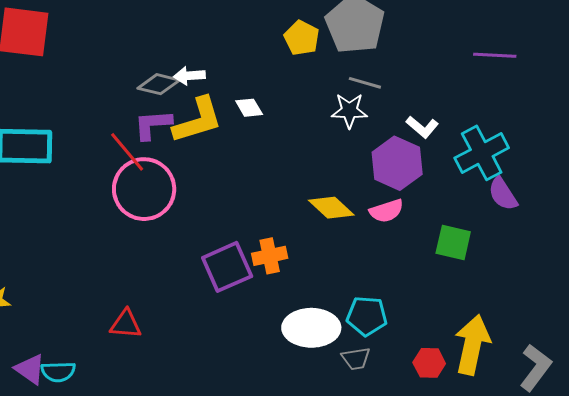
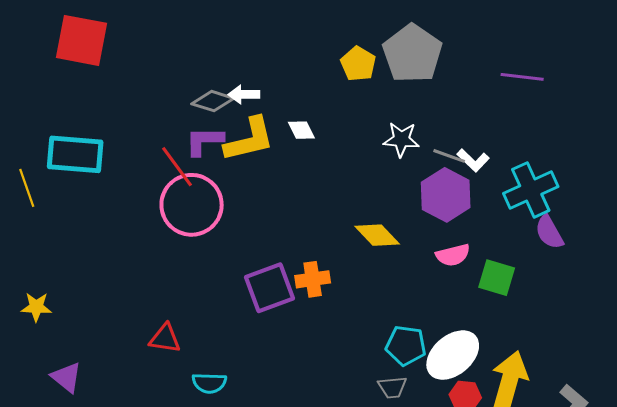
purple line: (495, 55) -> (522, 77), moved
gray line: (365, 83) -> (449, 156), moved
pink semicircle: (386, 211) -> (453, 255), moved
white ellipse: (311, 328) -> (453, 355), moved, turned -44
cyan semicircle: (58, 372) -> (209, 383), moved

